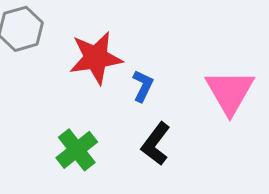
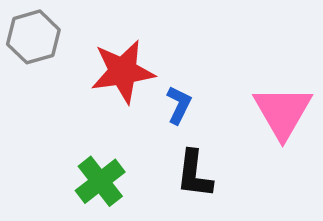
black L-shape: (156, 144) -> (194, 174), turned -30

